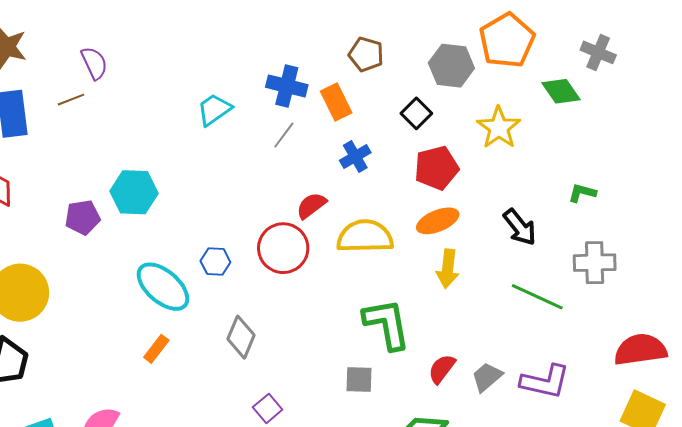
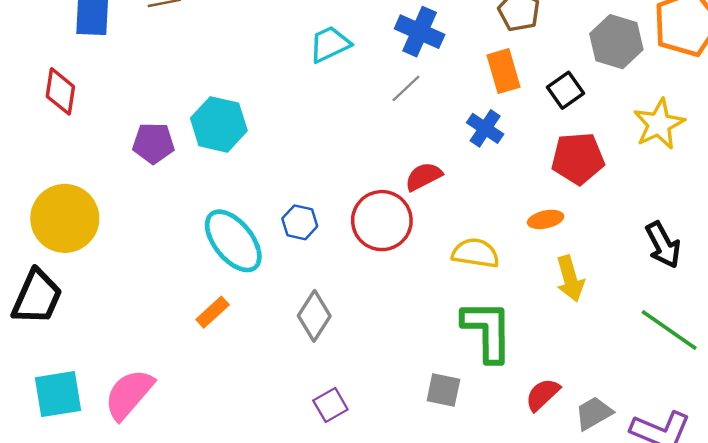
orange rectangle: (336, 102) -> (504, 71), moved
blue cross: (355, 157) -> (485, 128), turned -36
orange ellipse: (438, 221) -> (546, 219), moved, size x0.7
yellow semicircle: (365, 236) -> (475, 253), moved, size x0.7
yellow arrow: (448, 269) -> (570, 279), turned -33

